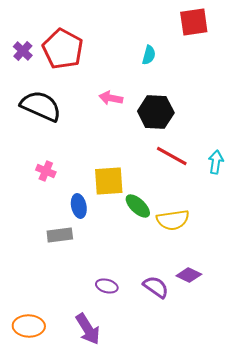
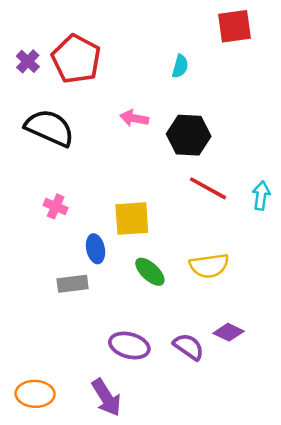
green ellipse: (138, 206) -> (150, 272), moved
purple ellipse: (107, 286) -> (129, 345), size x1.5

